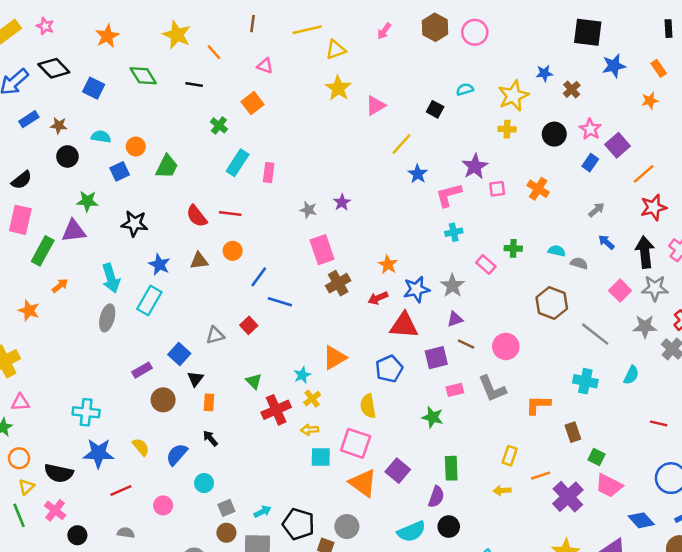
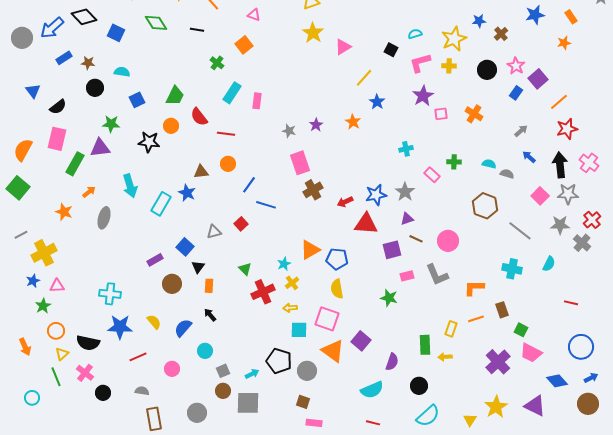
orange circle: (136, 147) -> (171, 126), moved
pink L-shape: (449, 195) -> (420, 63), moved
red semicircle: (197, 216) -> (199, 117), moved
blue star: (159, 265) -> (187, 193), moved
orange star: (388, 265) -> (353, 122), moved
gray ellipse: (107, 318) -> (104, 218), moved
blue pentagon: (389, 369) -> (337, 259), moved, turned 30
green rectangle: (451, 468) -> (425, 345), moved
orange line: (541, 476) -> (476, 319), moved
black pentagon: (298, 524) -> (279, 361), moved
gray circle: (347, 527) -> (307, 371), moved
black circle: (449, 527) -> (419, 386), moved

